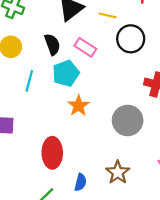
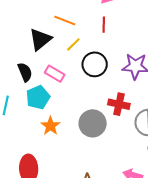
yellow line: (108, 15) -> (73, 44), turned -56
gray circle: (128, 120) -> (93, 123), moved

